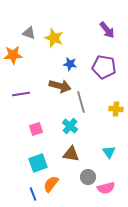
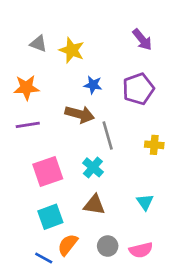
orange star: (13, 55) -> (26, 88), moved
purple pentagon: (104, 67) -> (138, 89), turned -30
pink square: (36, 129) -> (48, 171), size x1.6
gray circle: (88, 177) -> (108, 246), moved
blue line: (33, 194) -> (44, 258), turned -40

